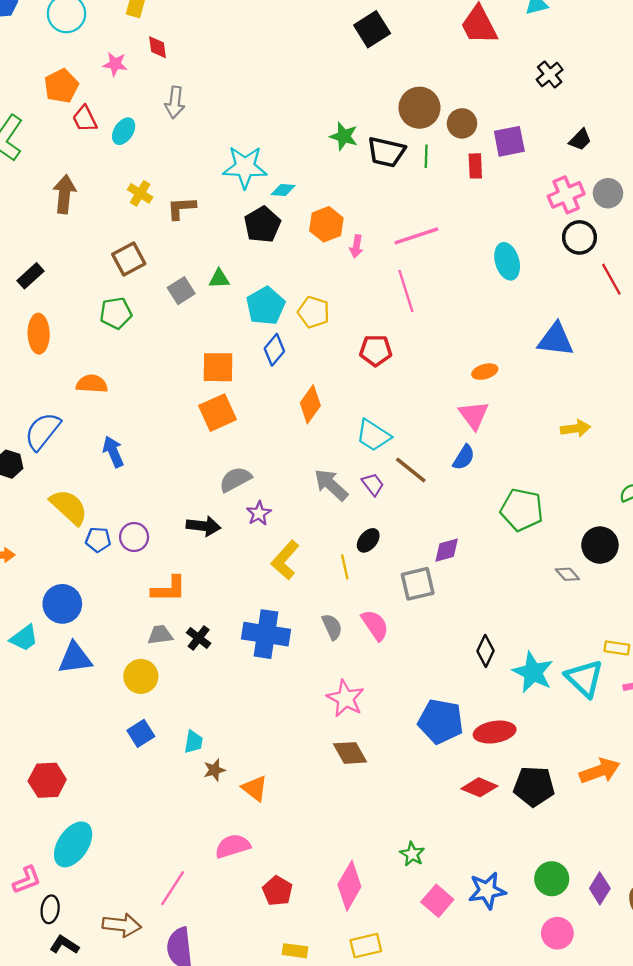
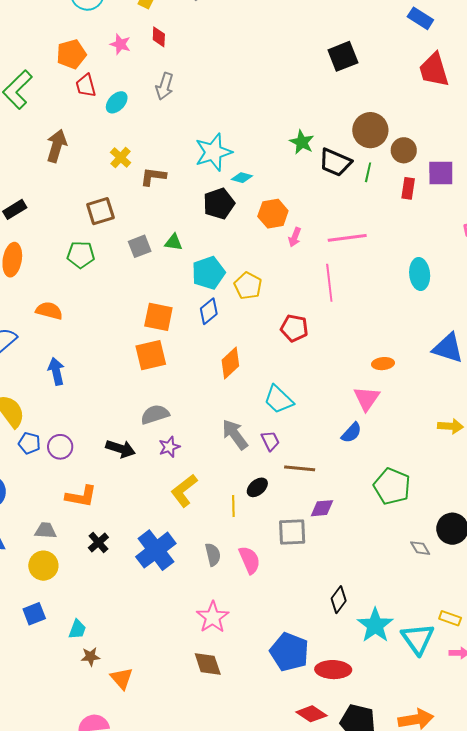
cyan star: (245, 167) -> (213, 152), turned -30
brown line: (411, 470) -> (300, 468), moved, turned -44
blue cross: (266, 634) -> (156, 550), turned 33
gray trapezoid: (160, 635) -> (46, 531), moved

